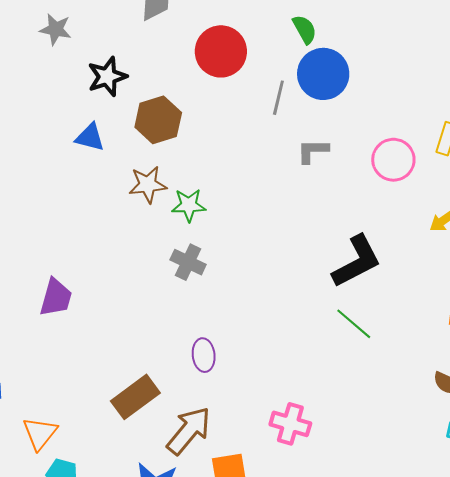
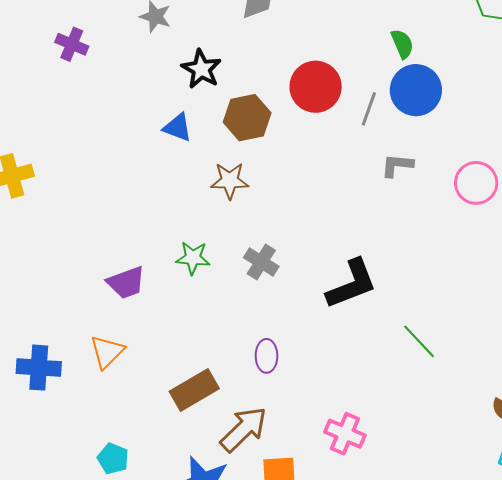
red circle: (221, 51) -> (316, 87), moved
black star: (107, 77) -> (201, 69), turned -30
green star: (189, 205) -> (193, 258), moved
black L-shape: (357, 261) -> (352, 284), moved
purple trapezoid: (56, 298) -> (126, 283), turned 48
orange triangle: (40, 433) -> (107, 352), moved

